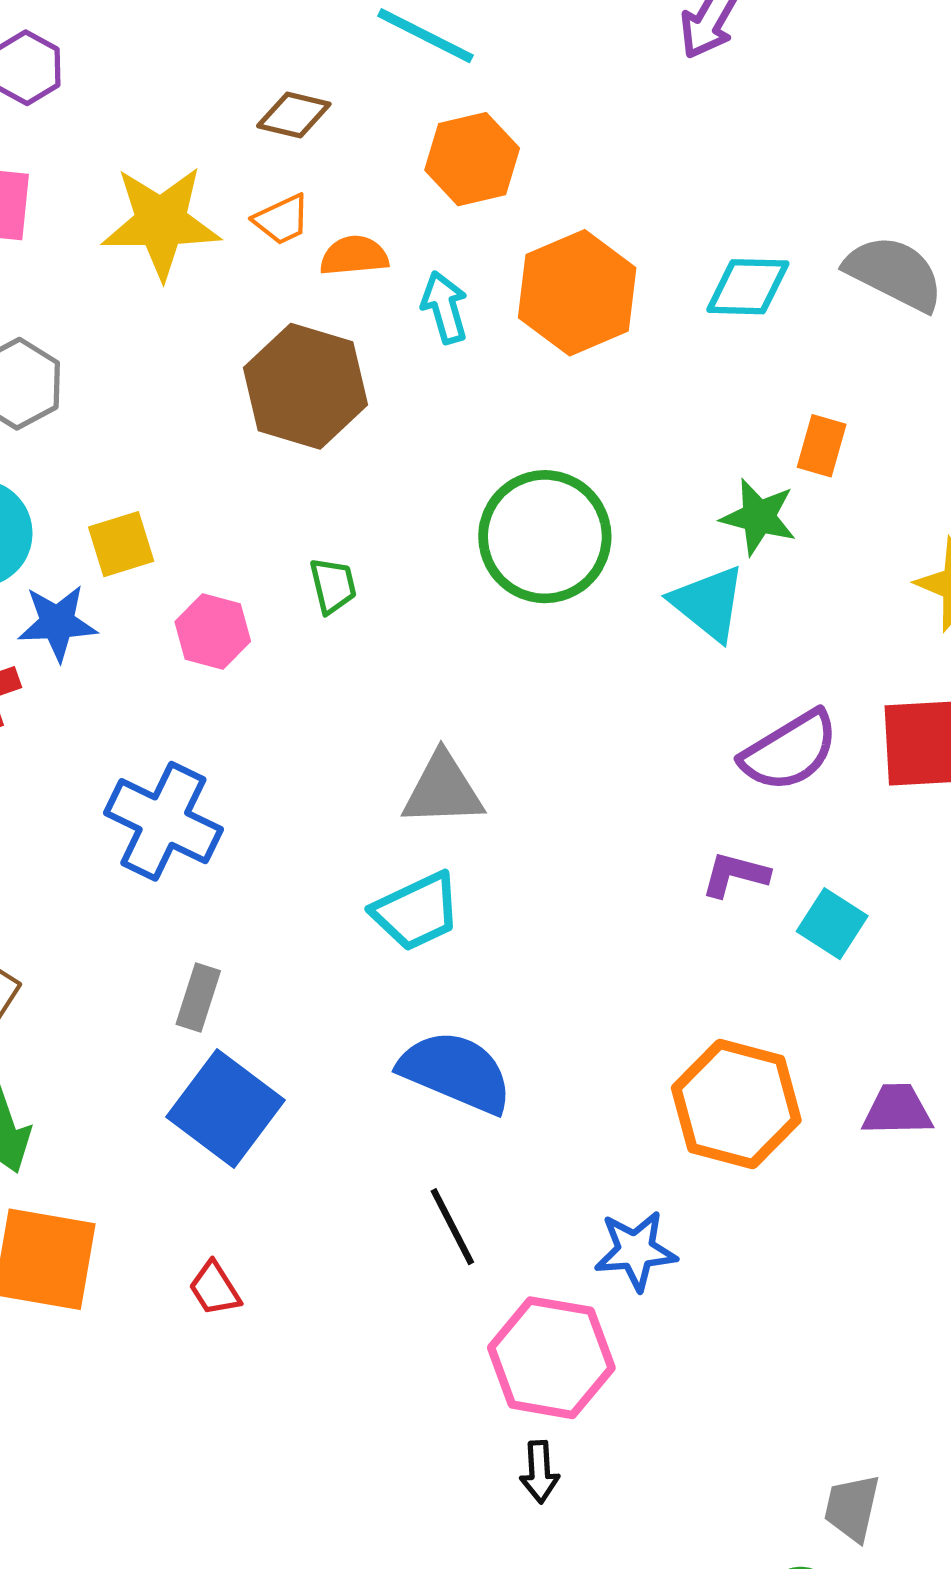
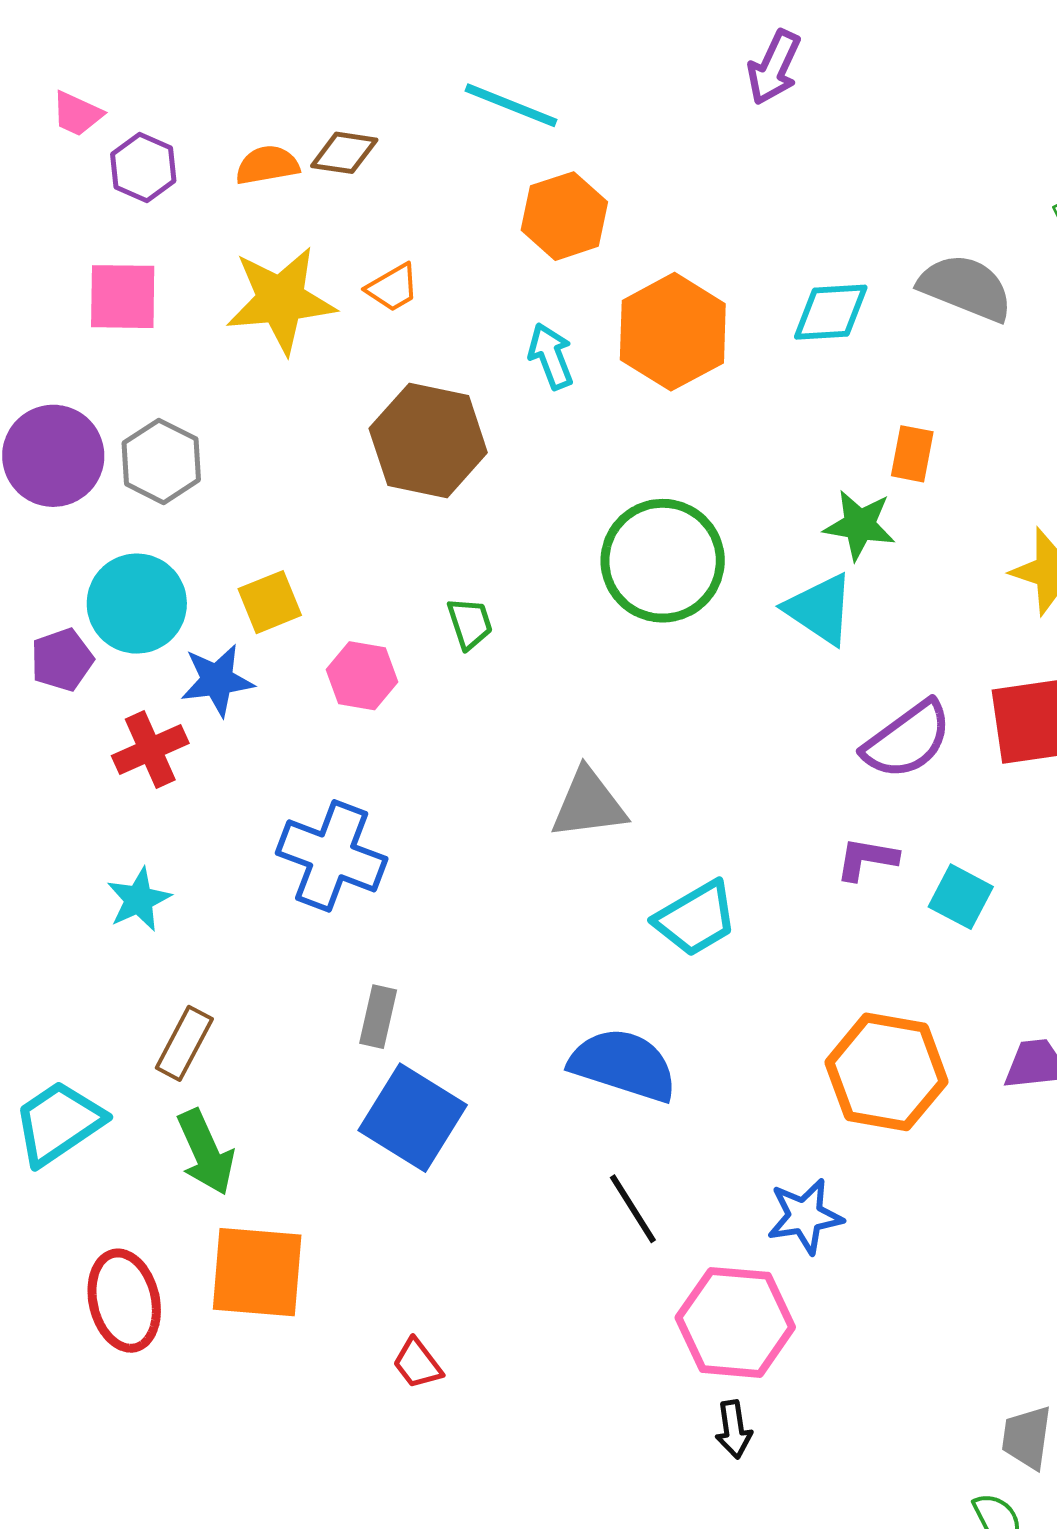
brown diamond: (294, 115) -> (344, 153), moved
orange semicircle: (354, 256) -> (267, 165), moved
cyan trapezoid: (416, 911) -> (696, 919), moved
red trapezoid: (215, 1289) -> (417, 1364), moved

